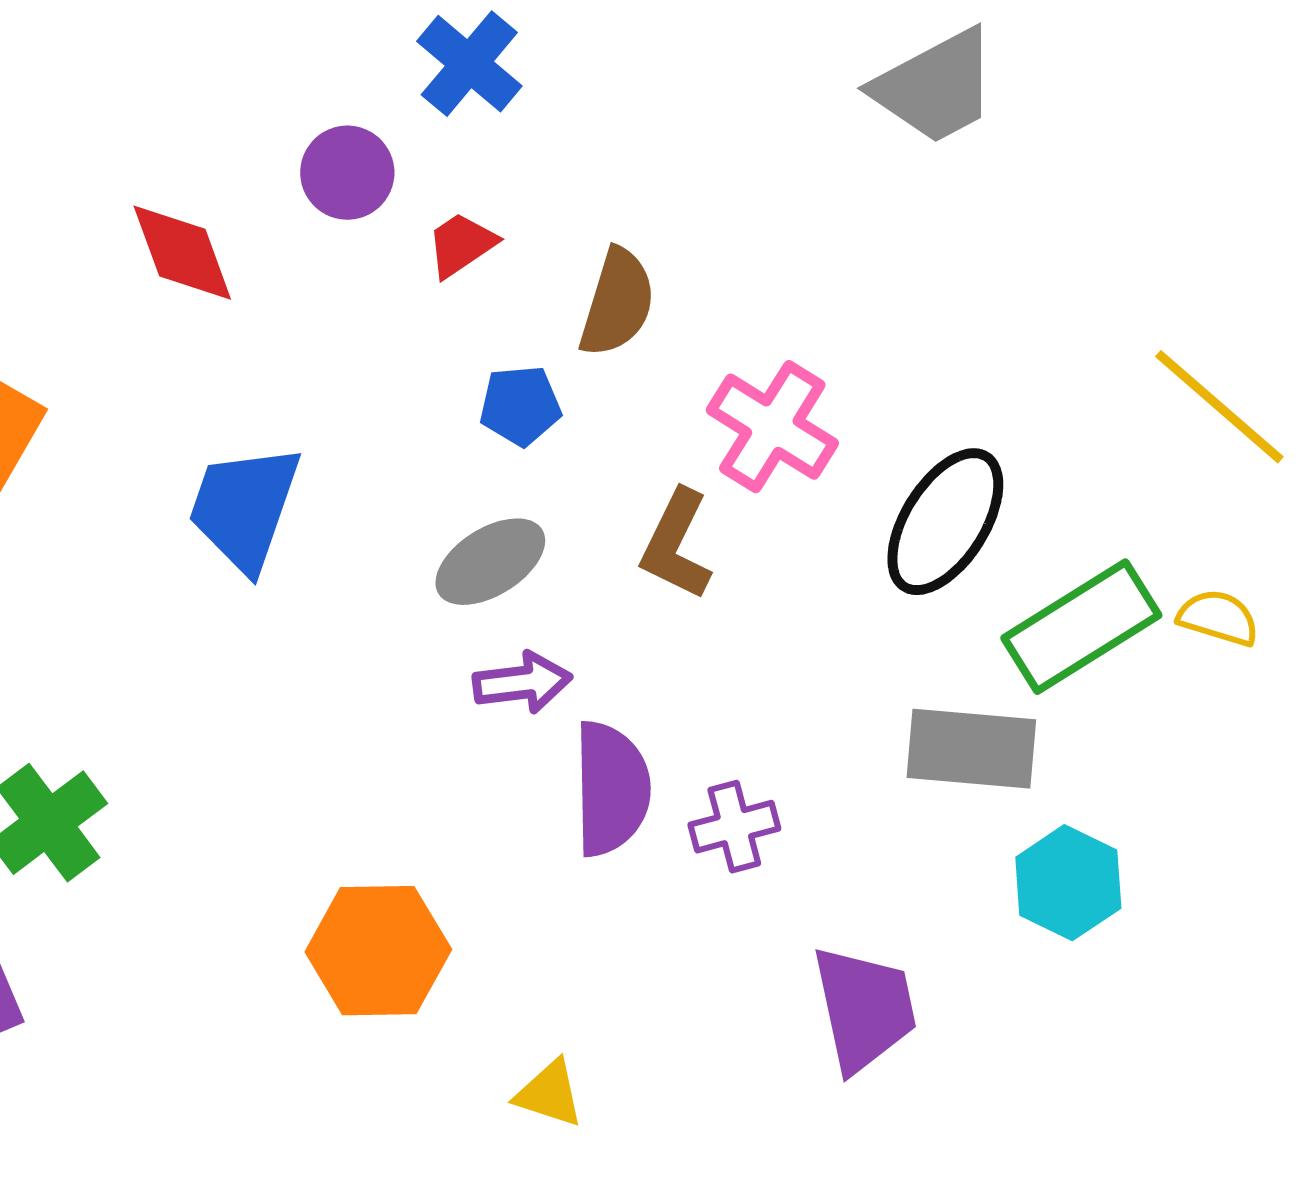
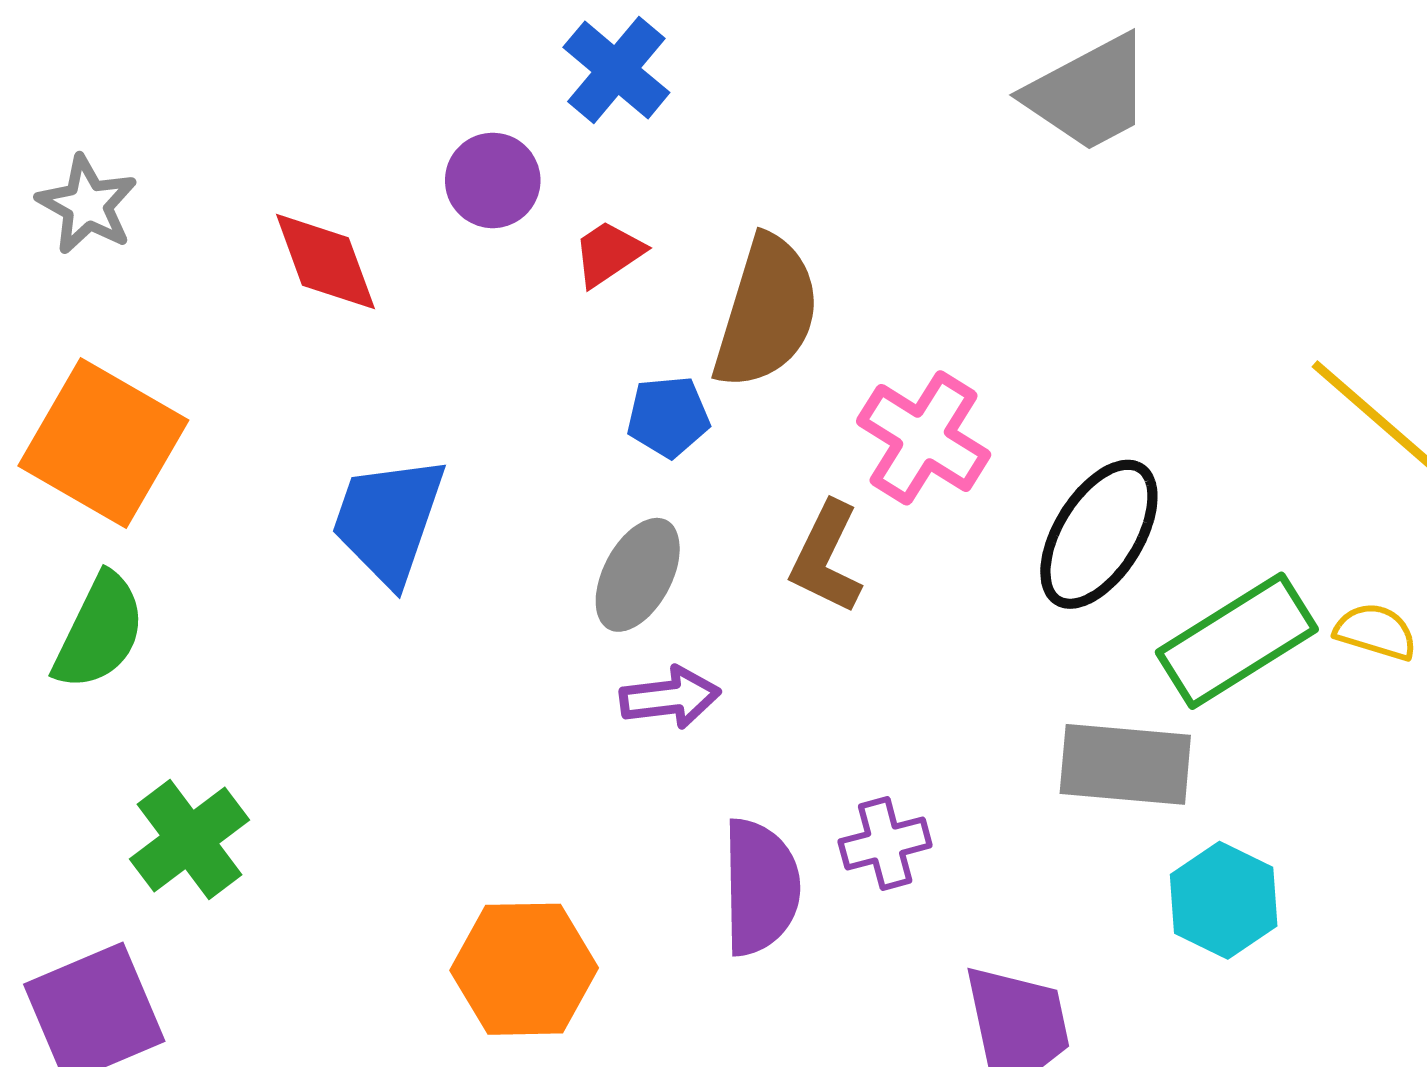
brown semicircle: (617, 303) -> (766, 312), size x1.4
gray ellipse: (490, 562) -> (638, 575), turned -30
purple semicircle: (611, 789) -> (760, 887), moved

